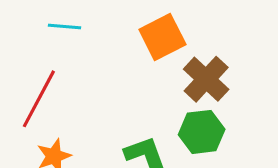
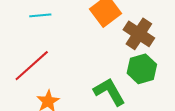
red line: (39, 99) -> (32, 66), turned 30

